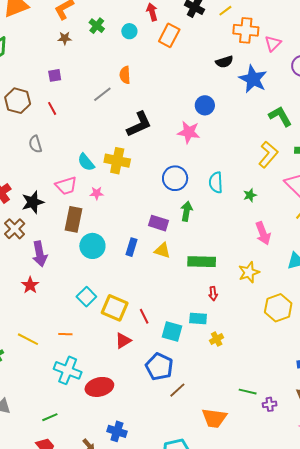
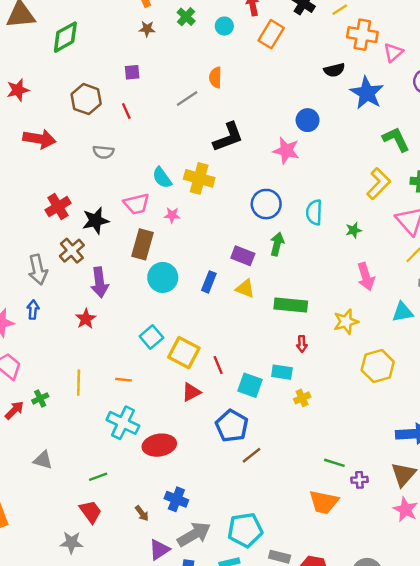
gray semicircle: (35, 144) -> (103, 152), turned -72
yellow line: (28, 339) -> (79, 383), turned 60
orange trapezoid: (214, 418) -> (324, 502), moved

